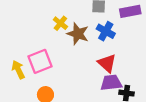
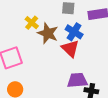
red triangle: (107, 63) -> (70, 49), moved

